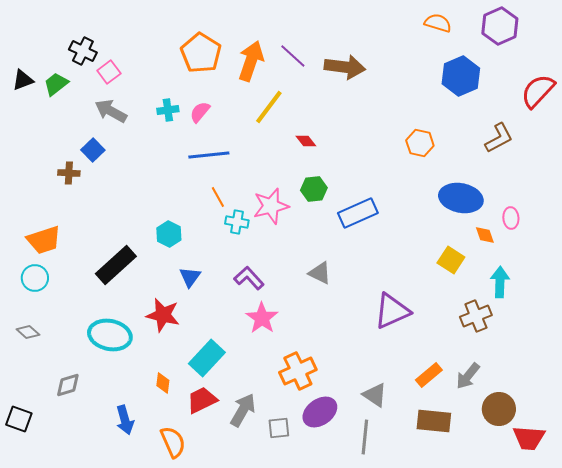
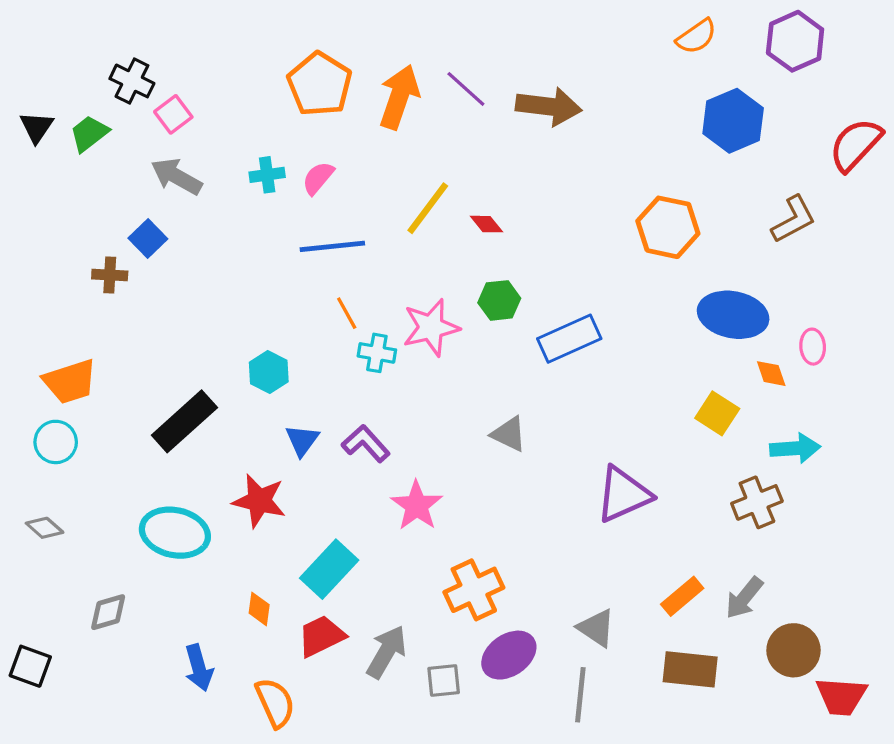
orange semicircle: (438, 23) -> (697, 36), turned 128
black triangle: (23, 80) -> (37, 127), turned -35
yellow line: (269, 107) -> (428, 208), moved
orange hexagon: (420, 143) -> (668, 227), size x1.4
purple L-shape: (249, 278) -> (366, 444), moved
cyan arrow: (500, 282) -> (795, 448), turned 84

